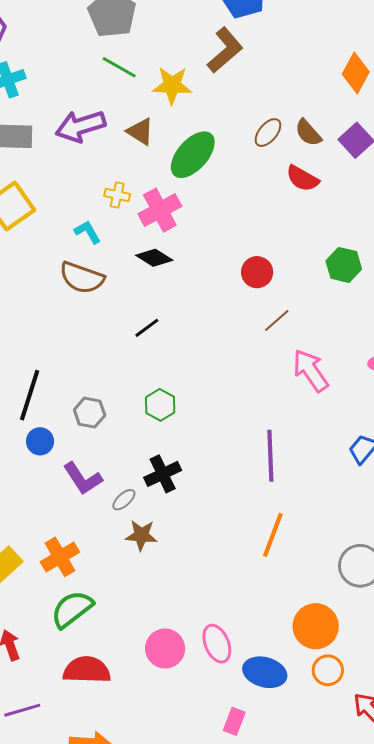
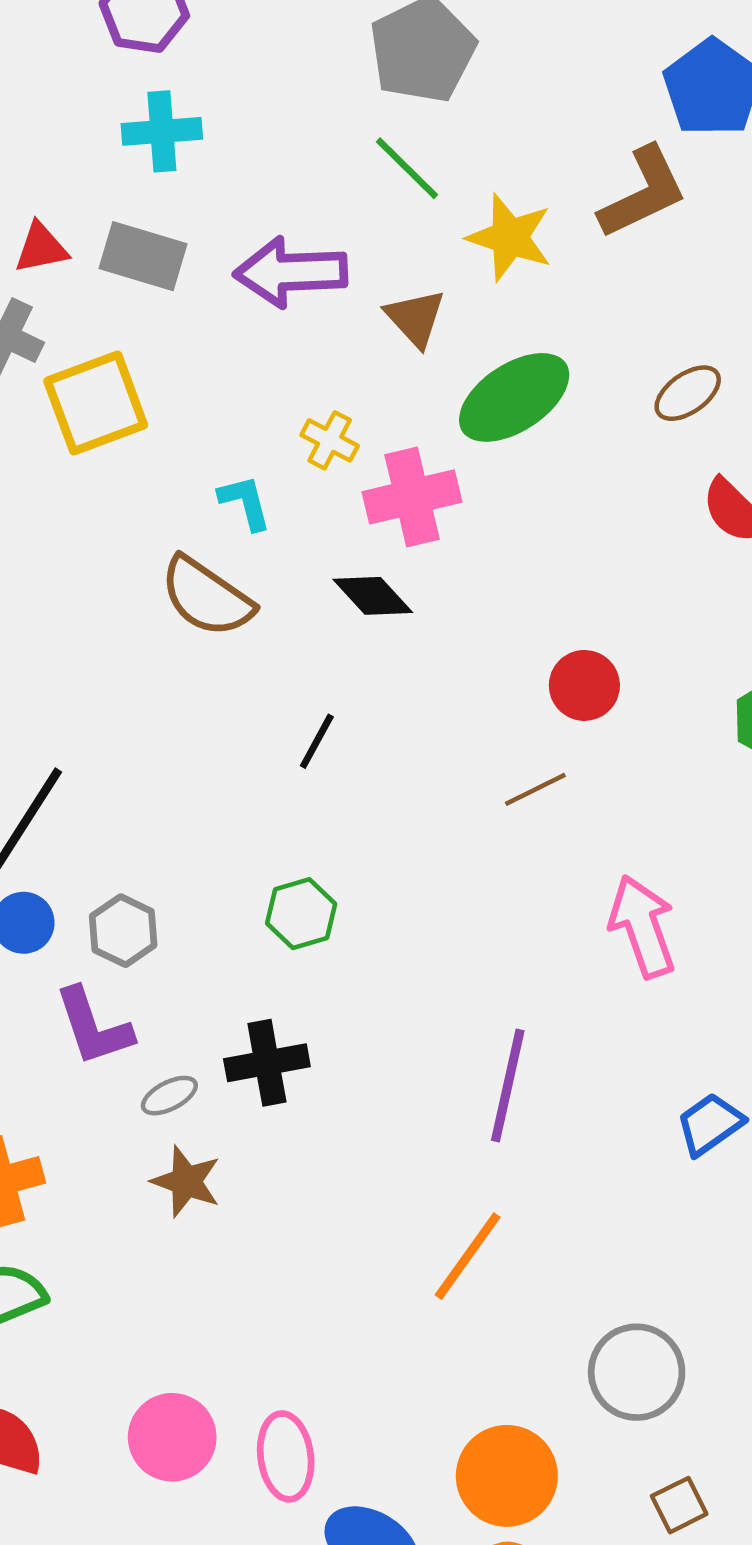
brown line: (277, 321) -> (535, 789), moved
black line: (147, 328) -> (317, 741), turned -40
gray hexagon: (90, 413) -> (123, 931), moved

